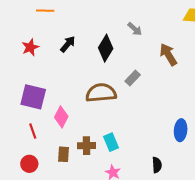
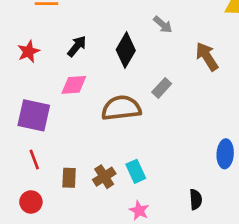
pink diamond: (61, 117) -> (74, 85), moved, turned 60
brown cross: (86, 146) -> (104, 177), turned -30
brown rectangle: (63, 154) -> (69, 178), moved

